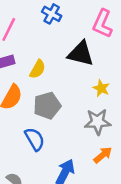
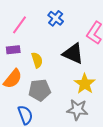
yellow semicircle: (38, 69) -> (37, 60), turned -56
yellow star: (101, 88) -> (85, 84), size x1.5

